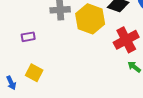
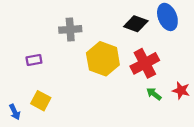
yellow hexagon: (90, 19) -> (103, 59), moved

